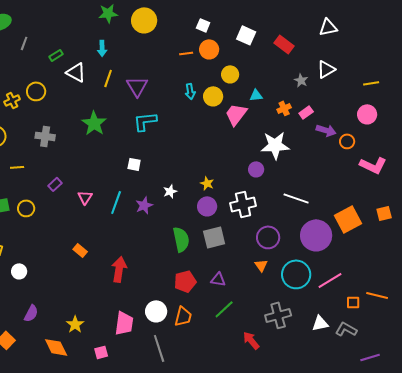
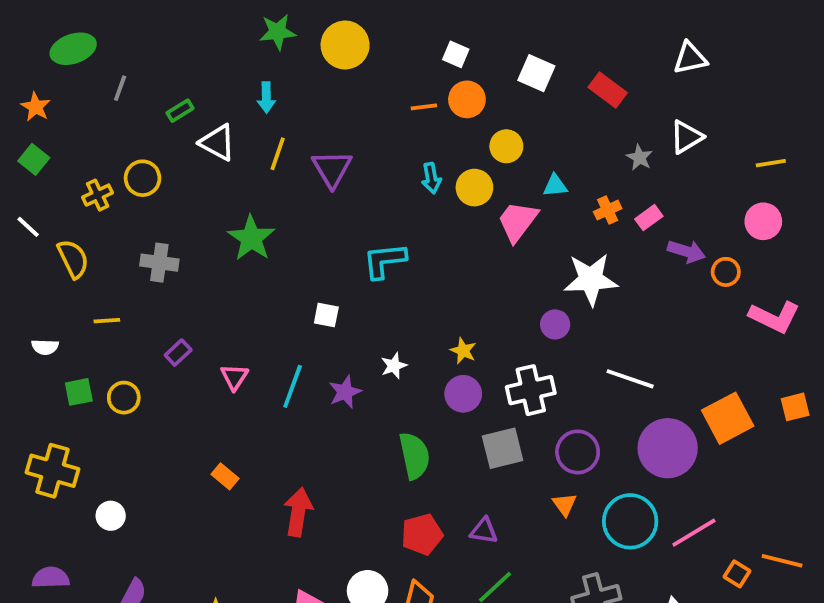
cyan L-shape: (145, 121) -> (384, 261), moved
gray square: (214, 237) -> (503, 448), moved
orange square: (353, 302) -> (737, 574), turned 32

